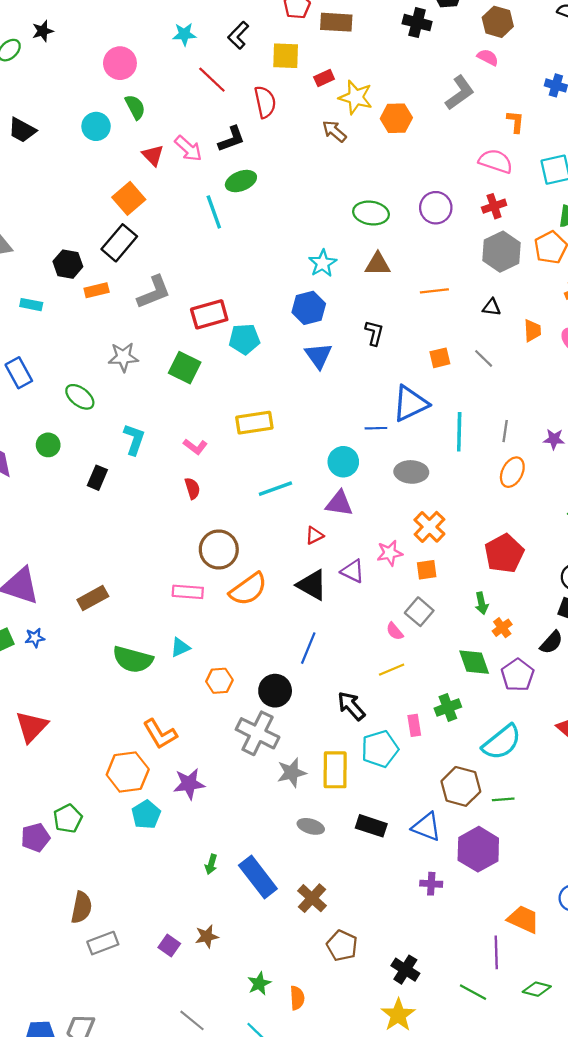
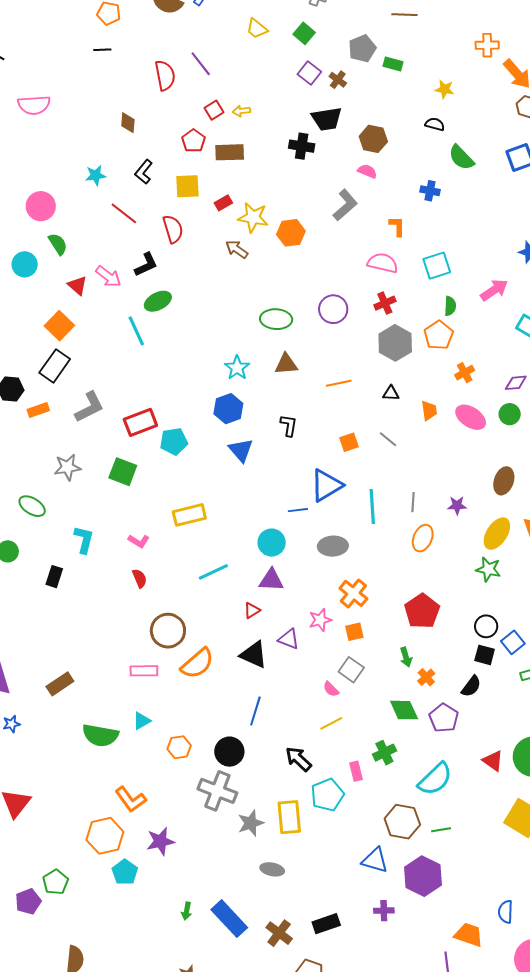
black rectangle: (371, 826) -> (326, 924), moved, turned -32

